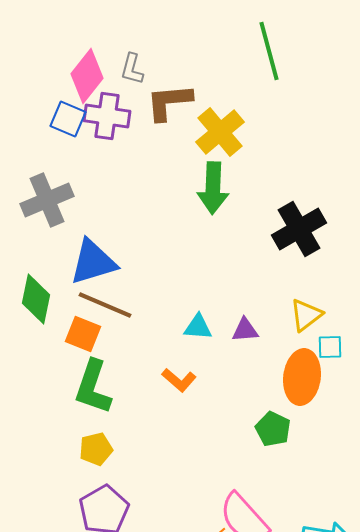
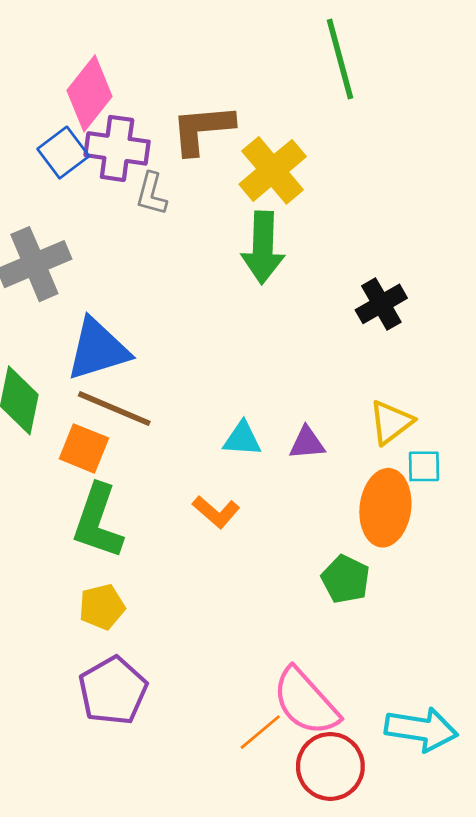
gray L-shape: (132, 69) -> (151, 194), moved
blue square: (68, 119) -> (63, 153), turned 30
black cross: (299, 229) -> (381, 304), size x0.7

